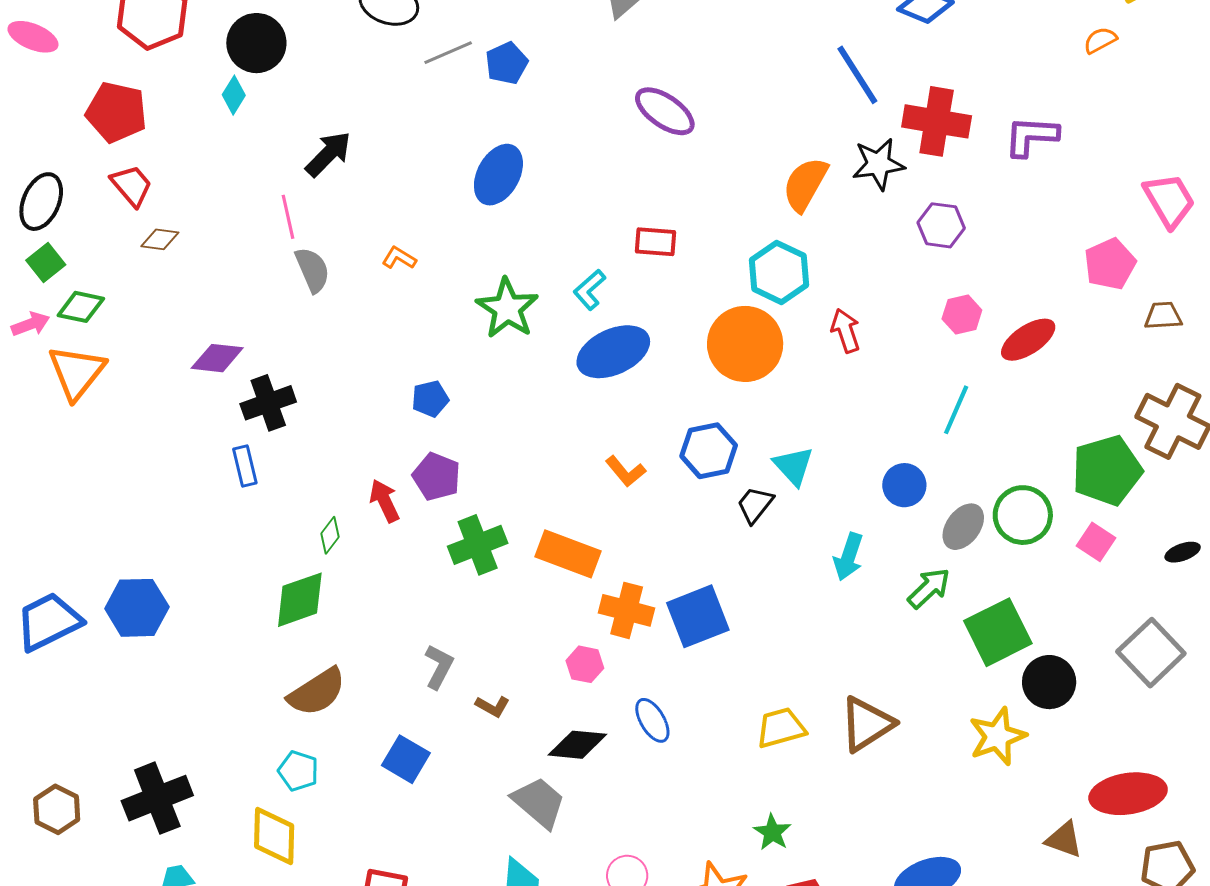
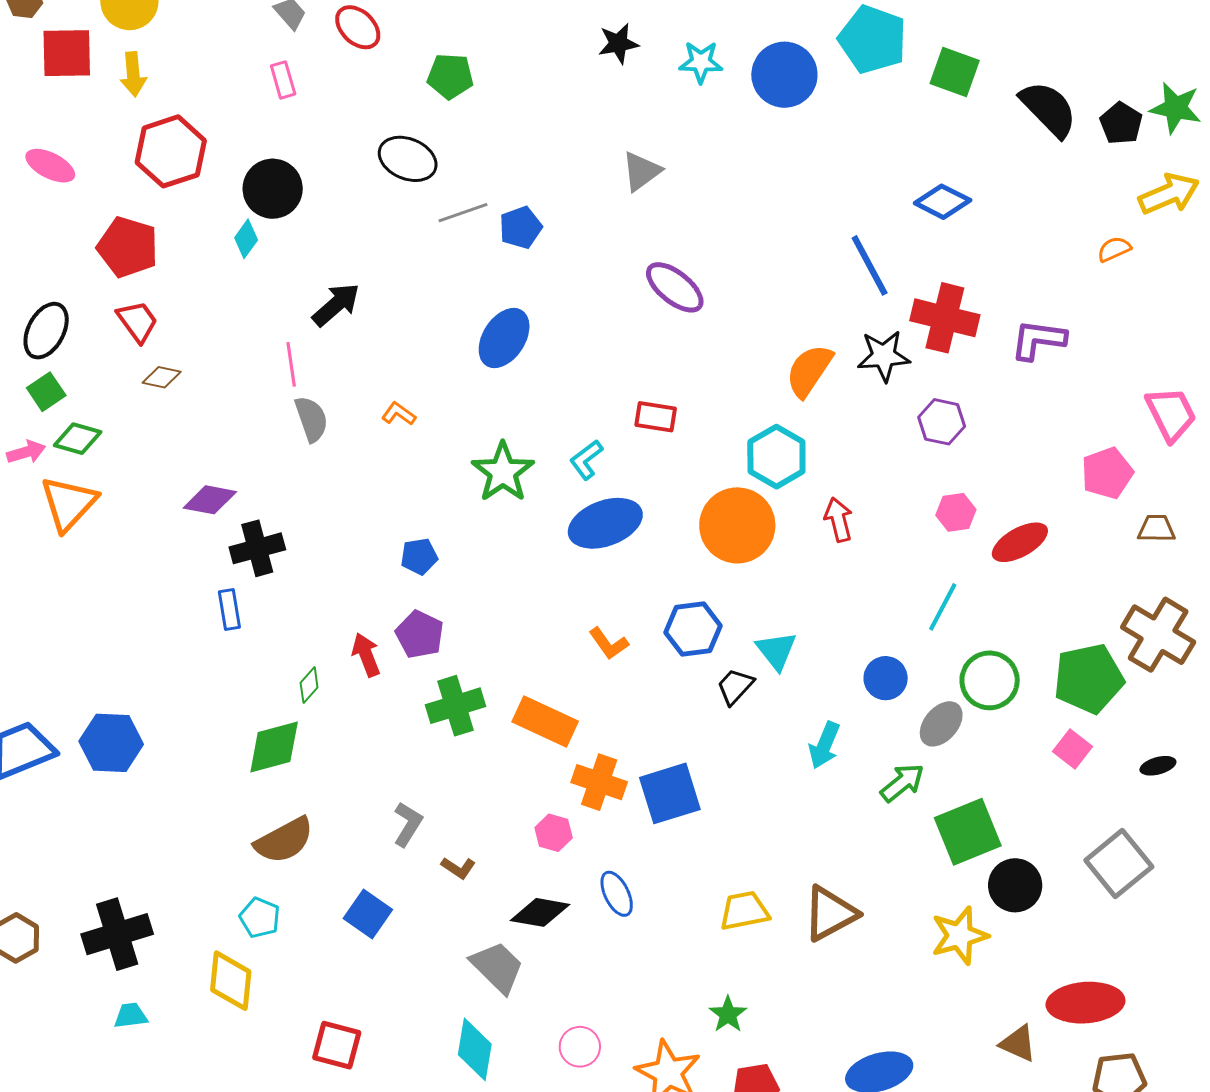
green circle: (1023, 515) -> (990, 680), moved

